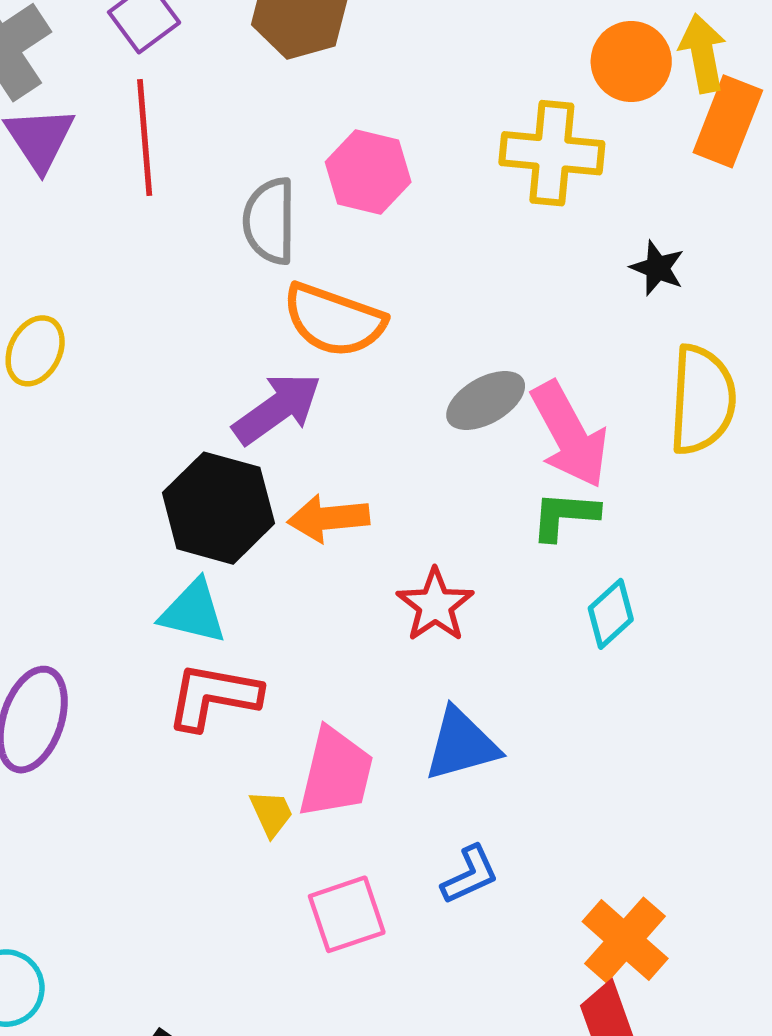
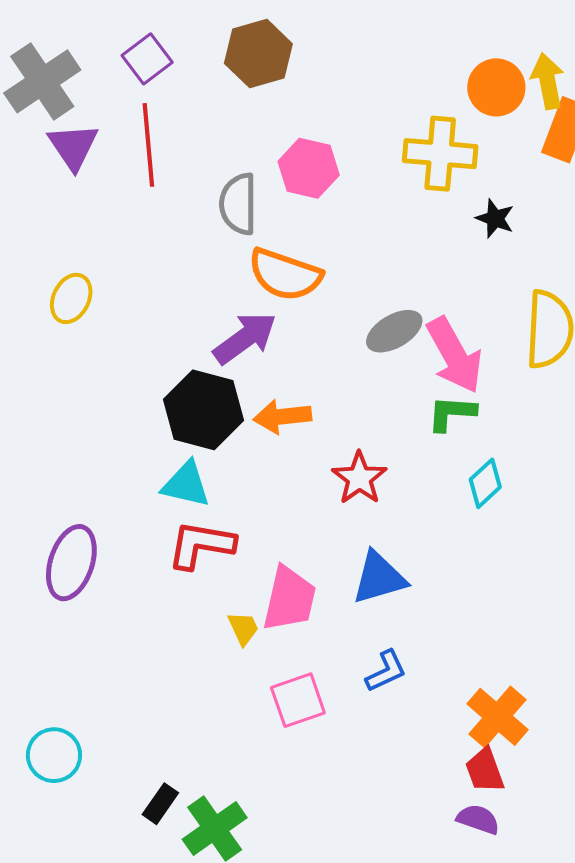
black star: (657, 268) -> (495, 218), moved

